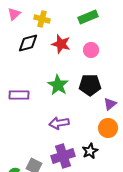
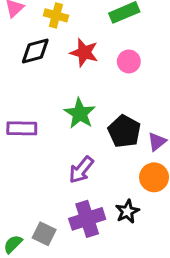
black pentagon: (90, 85) -> (124, 131), moved, turned 30
purple arrow: (59, 123) -> (81, 170), turned -42

